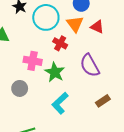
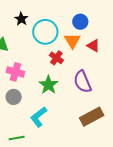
pink cross: (33, 61) -> (15, 72), moved
brown rectangle: (103, 101) -> (92, 117), size x1.6
cyan L-shape: (60, 103) -> (39, 117), moved

